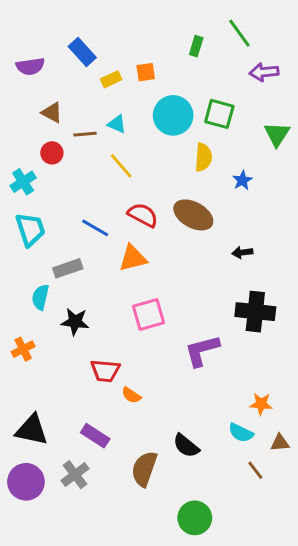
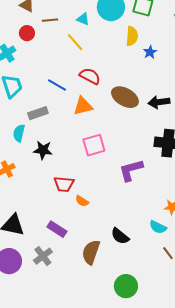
cyan triangle: (117, 124) -> (83, 19), moved
blue star: (242, 180) -> (150, 52), moved
brown ellipse: (193, 215) -> (125, 97), moved
black arrow: (242, 252) -> (159, 102), size x1.5

